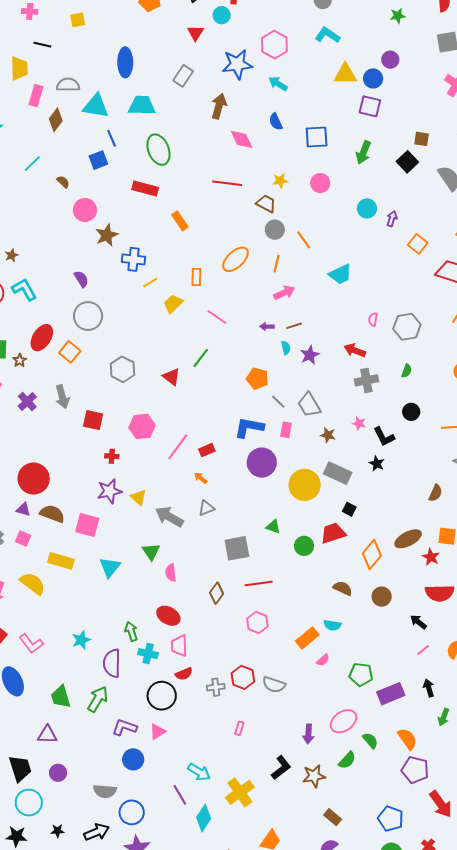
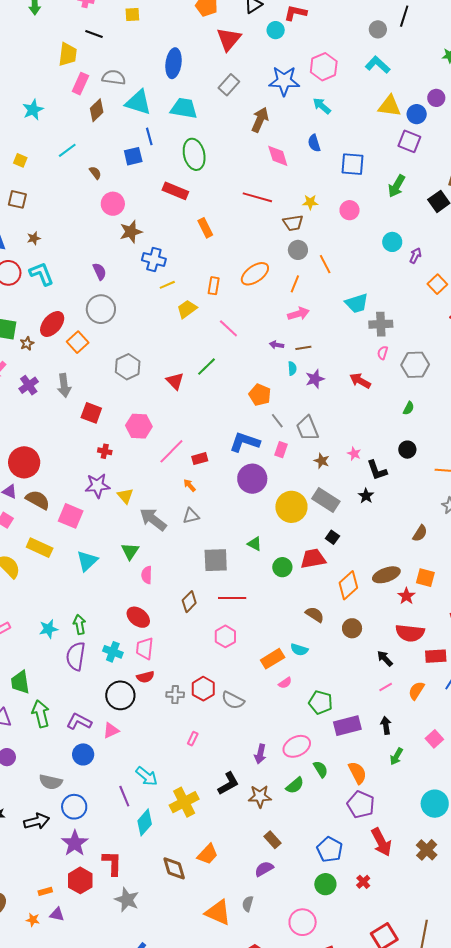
red triangle: (195, 33) -> (229, 39), moved, size x1.5
brown trapezoid: (266, 204) -> (293, 223), turned 135
gray cross: (366, 380) -> (381, 324), moved
green arrow: (131, 631) -> (80, 624), moved
green arrow: (98, 699) -> (41, 714), moved, turned -52

